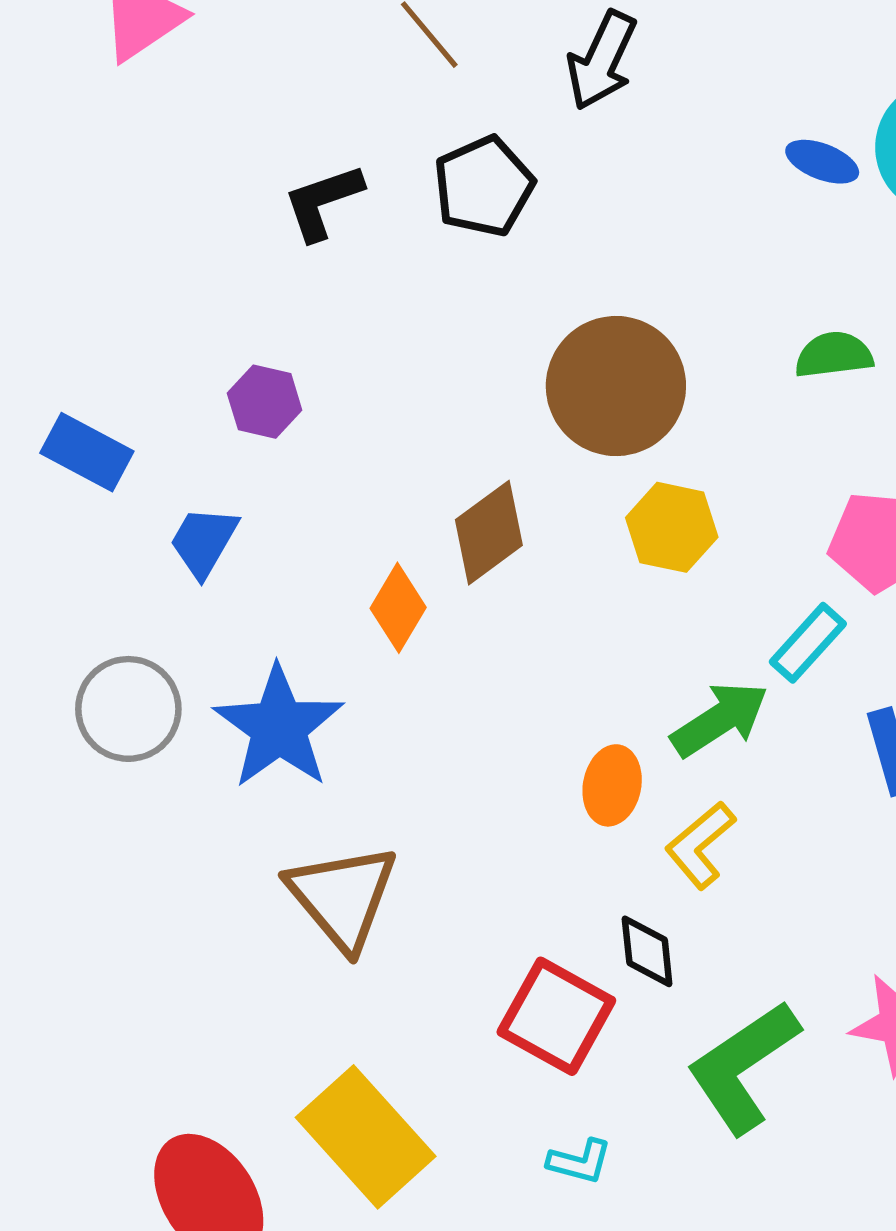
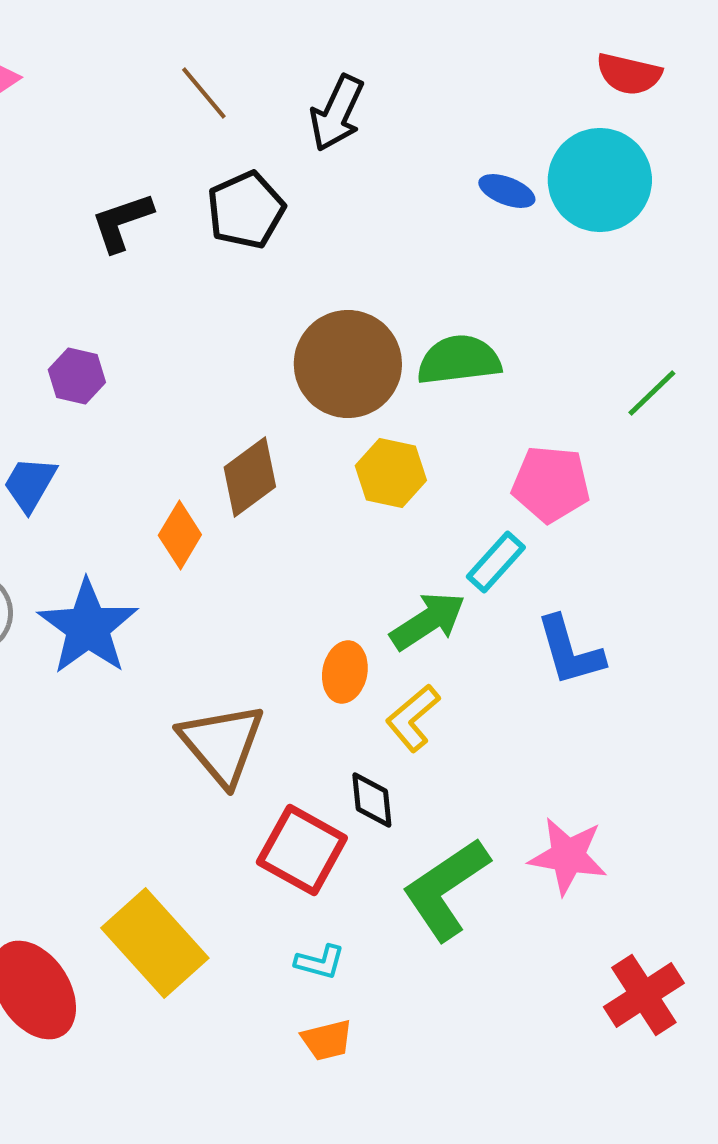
green semicircle: (834, 355) -> (459, 360), moved, size x1.4
brown triangle: (342, 897) -> (222, 744), moved

